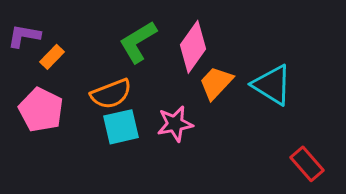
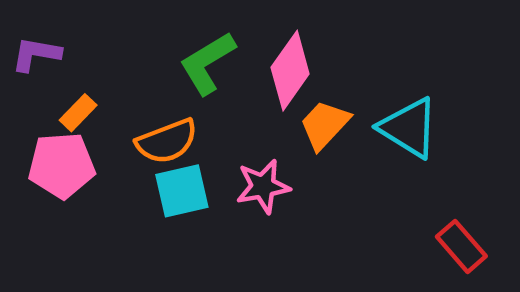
orange rectangle: (52, 57) -> (78, 113), moved
pink pentagon: (41, 110) -> (62, 165), turned -30

